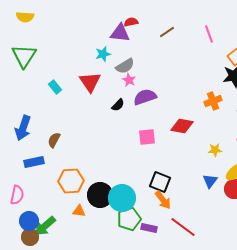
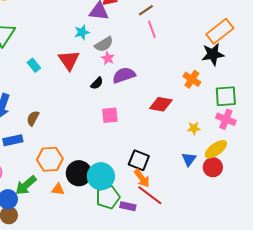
pink line: (209, 34) -> (152, 29), moved
orange cross: (213, 101) -> (192, 79), turned -36
pink square: (147, 137) -> (110, 115), moved
green arrow: (45, 226) -> (26, 185), moved
red line: (183, 227) -> (150, 195), moved

